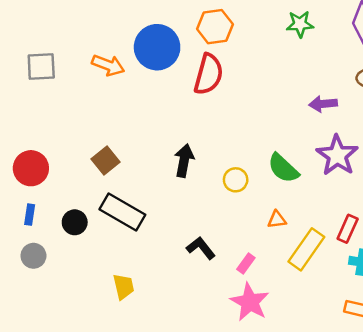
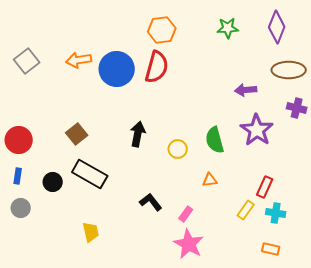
blue circle: (157, 47) -> (117, 69), moved
orange arrow: (108, 65) -> (79, 60), turned 150
gray square: (41, 67) -> (27, 61), turned -35
green semicircle: (283, 168) -> (215, 140), turned 32
yellow rectangle: (306, 249) -> (246, 210), moved, size x0.6

